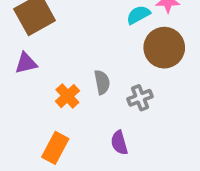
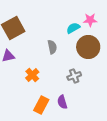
gray semicircle: (102, 82) -> (52, 47), moved
orange rectangle: (55, 148) -> (41, 105), moved

